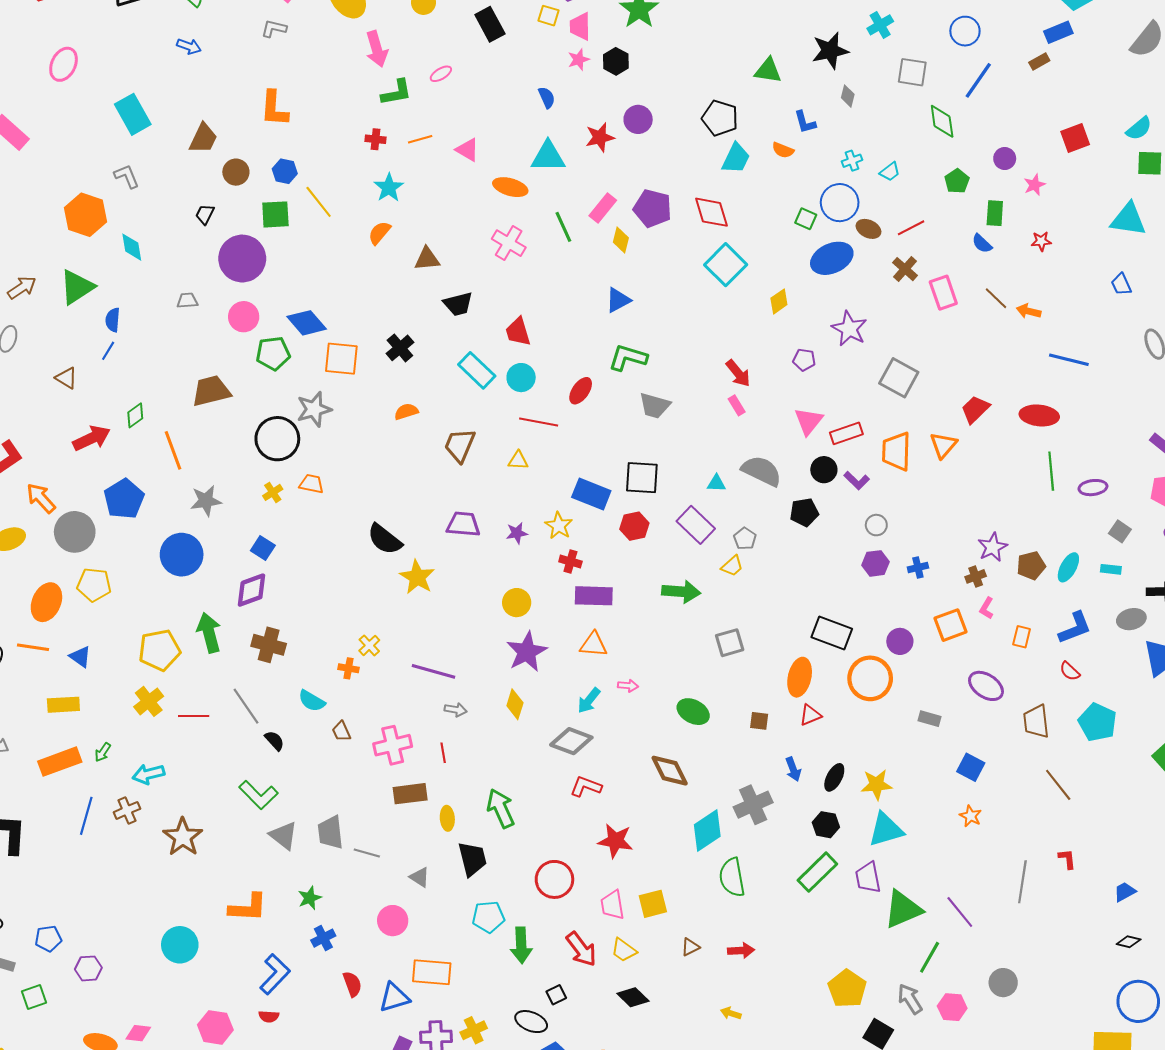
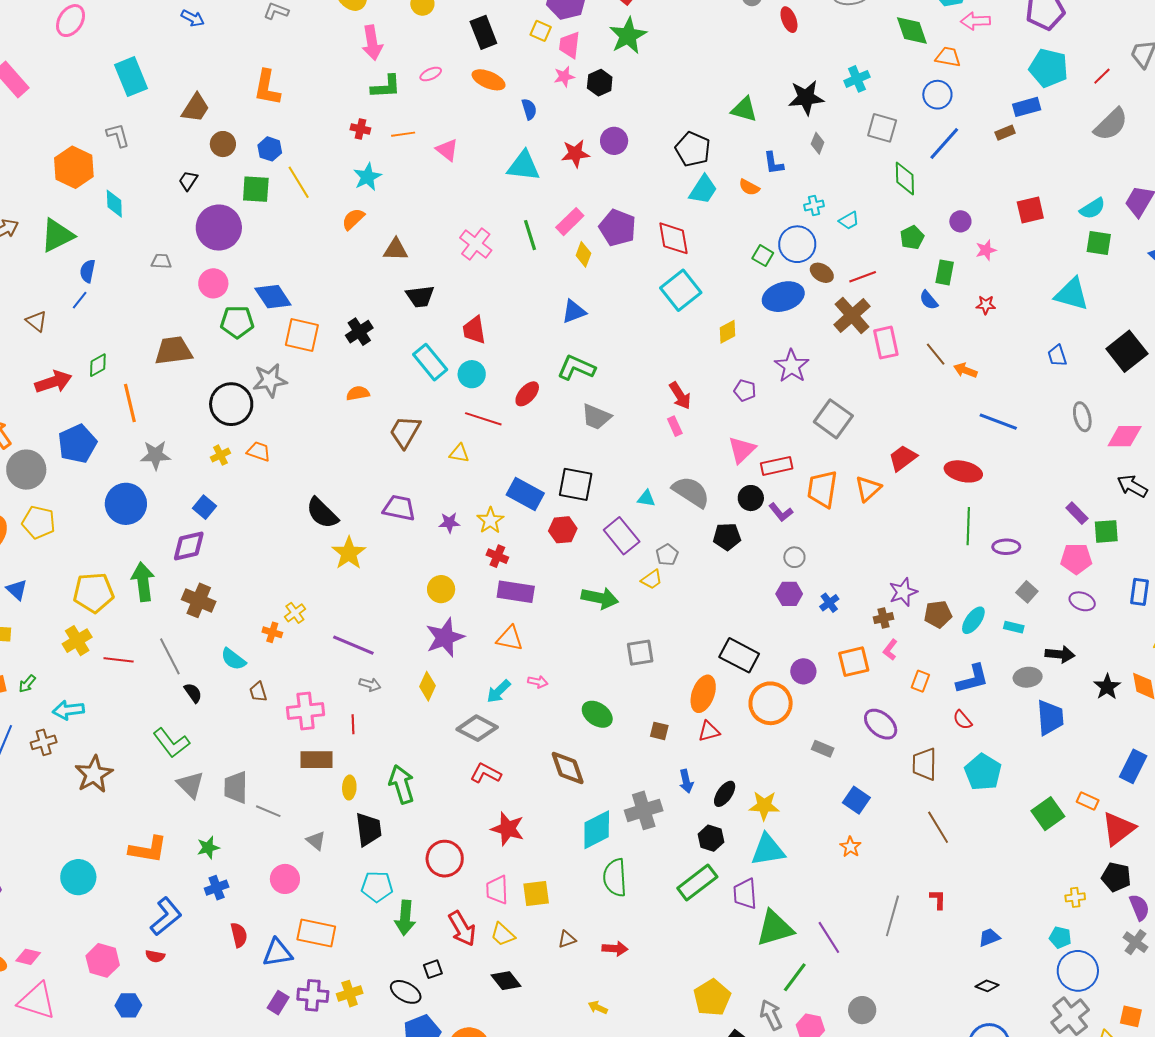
orange ellipse: (510, 187) -> (489, 80), moved
brown cross: (905, 269) -> (852, 315), size x1.5
blue cross: (918, 568) -> (829, 603), turned -30

